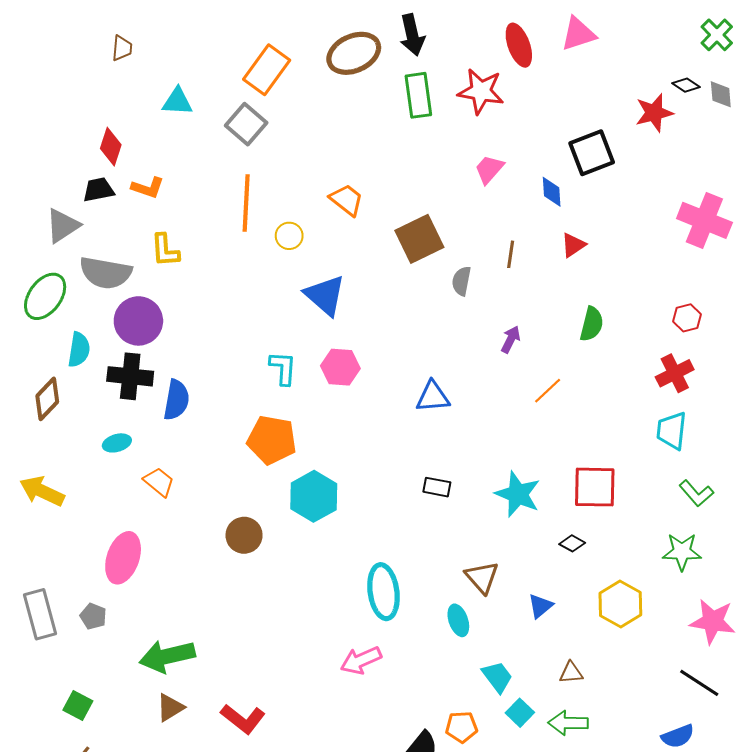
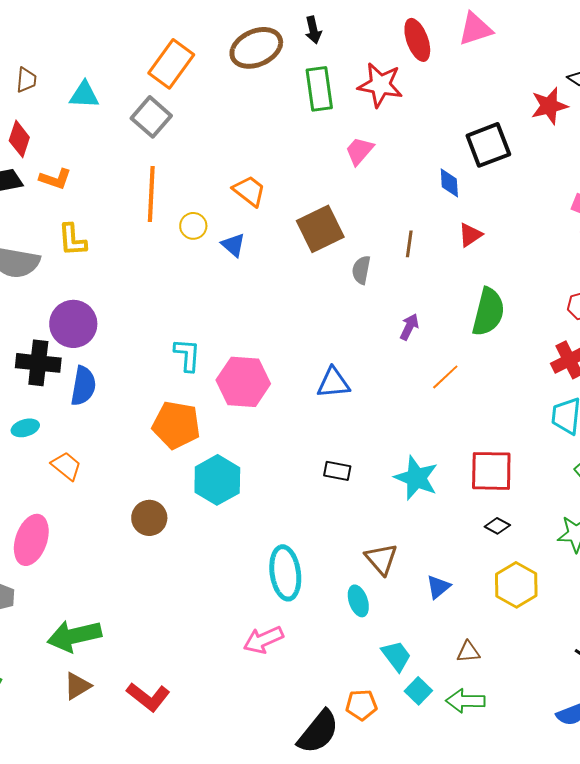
black arrow: (412, 35) -> (313, 30), size x0.7
brown trapezoid: (122, 48) -> (26, 80), moved
pink trapezoid: (489, 169) -> (359, 151), moved
blue triangle: (325, 295) -> (233, 245), moved, size x0.6
purple circle: (138, 321) -> (73, 324), moved
green semicircle: (592, 324) -> (488, 312), size x1.4
pink hexagon: (340, 367) -> (243, 382), moved, size x1.4
black diamond: (572, 543) -> (497, 526), moved

